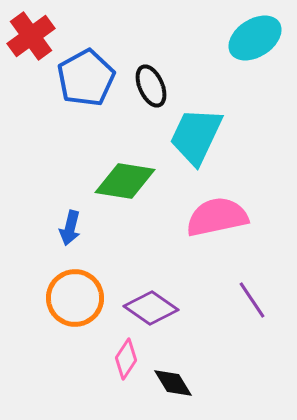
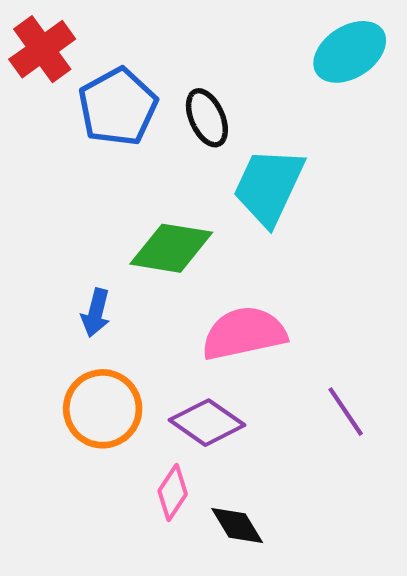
pink semicircle: (217, 217) -> (244, 333), moved

